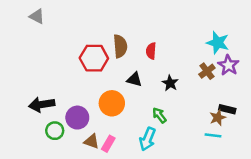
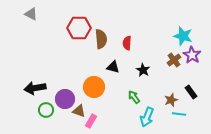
red hexagon: (94, 58) -> (79, 28), moved
black rectangle: (227, 109) -> (191, 92), turned 40
brown star: (218, 118) -> (171, 100), moved
cyan arrow: (148, 139) -> (147, 117), moved
brown triangle: (92, 141) -> (79, 111), moved

